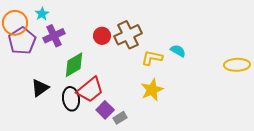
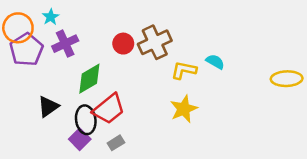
purple square: (105, 110) -> (80, 139), moved
gray rectangle: (120, 118) -> (116, 143), moved

